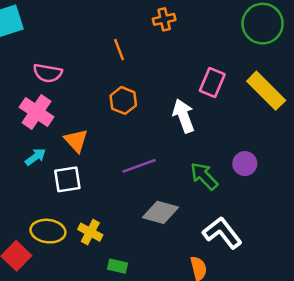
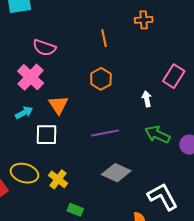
white arrow: (184, 116) -> (147, 99), size x0.6
green arrow: (204, 176) -> (157, 134), moved, turned -30

